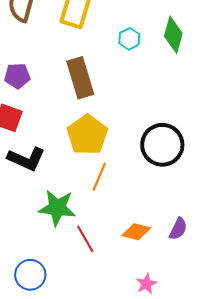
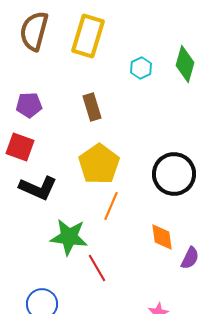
brown rectangle: (80, 78) -> (92, 107), size x0.7
orange diamond: (136, 232) -> (162, 237), moved, turned 68

